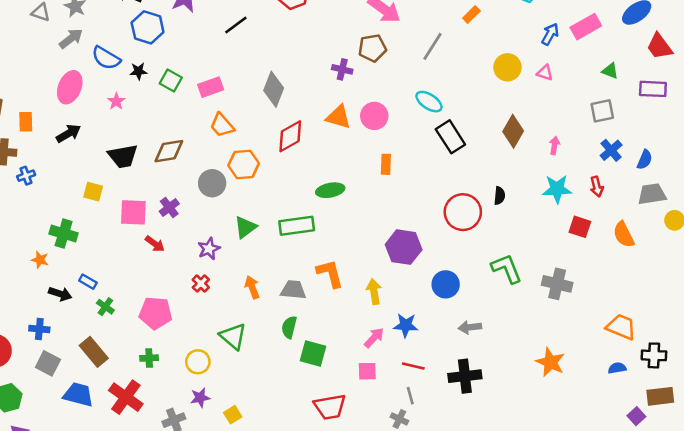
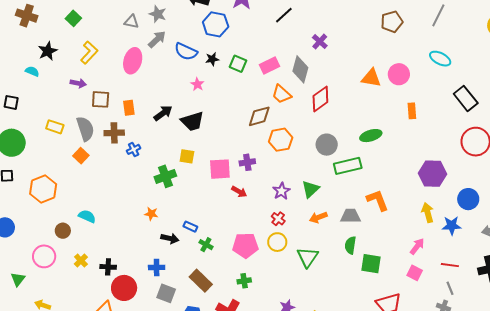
purple cross: (342, 69) -> (320, 42), moved, turned 35
pink ellipse: (70, 87) -> (133, 61), moved
gray diamond: (274, 89) -> (300, 69), moved
red diamond: (290, 136) -> (320, 99), moved
black rectangle: (450, 137) -> (466, 98), moved
brown diamond: (169, 151) -> (259, 116), moved
black trapezoid: (123, 156) -> (192, 121), moved
orange hexagon: (244, 164) -> (281, 140), moved
gray circle: (212, 183) -> (327, 145), moved
purple cross: (169, 207) -> (247, 162), turned 35
green triangle: (245, 227) -> (310, 189), moved
green cross: (64, 234) -> (165, 176), moved, turned -30
orange arrow: (252, 287) -> (318, 217), turned -84
yellow arrow: (374, 291) -> (428, 213), moved
blue star: (406, 325) -> (452, 226), moved
green triangle: (233, 336) -> (308, 257), turned 30
yellow circle: (198, 362) -> (277, 242), moved
pink square: (367, 371) -> (415, 273), turned 35

